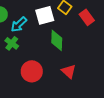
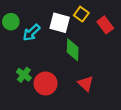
white square: (45, 15) -> (60, 23), turned 30
green cross: (12, 43) -> (24, 75), moved

